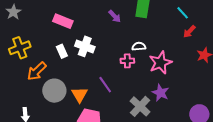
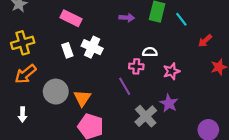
cyan line: (183, 13) -> (181, 19), moved
purple arrow: (115, 16) -> (127, 18), turned -48
pink star: (160, 63) -> (171, 71), size x0.7
orange arrow: (37, 71) -> (25, 74), moved
purple line: (105, 85) -> (125, 86), moved

